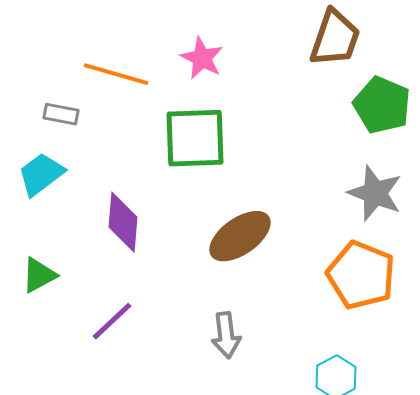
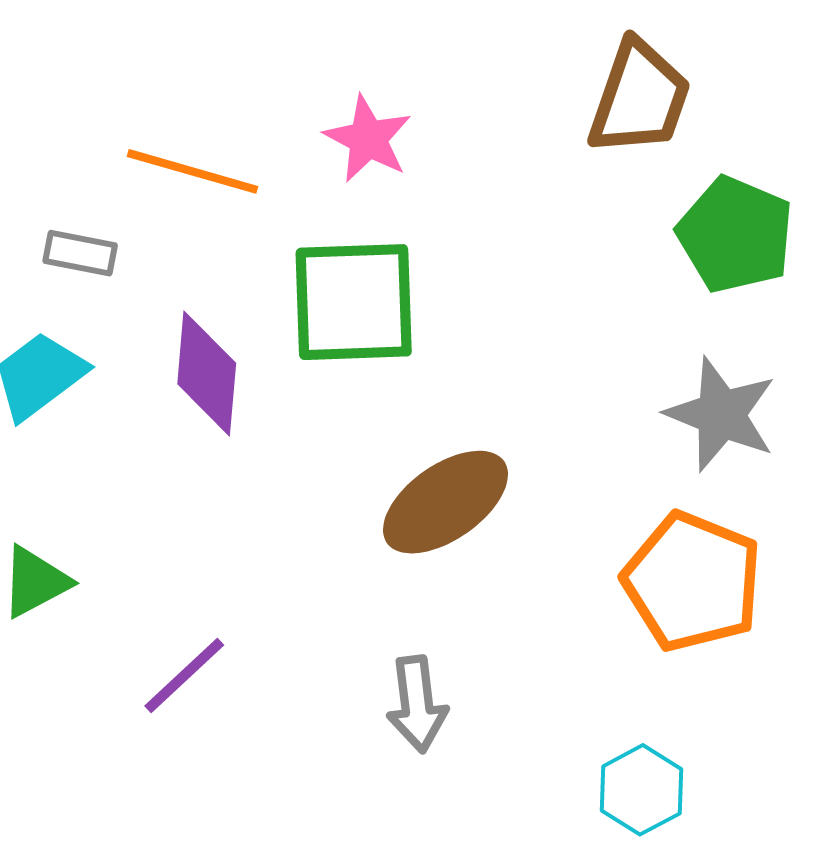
purple diamond: (123, 222) -> (207, 374), moved

